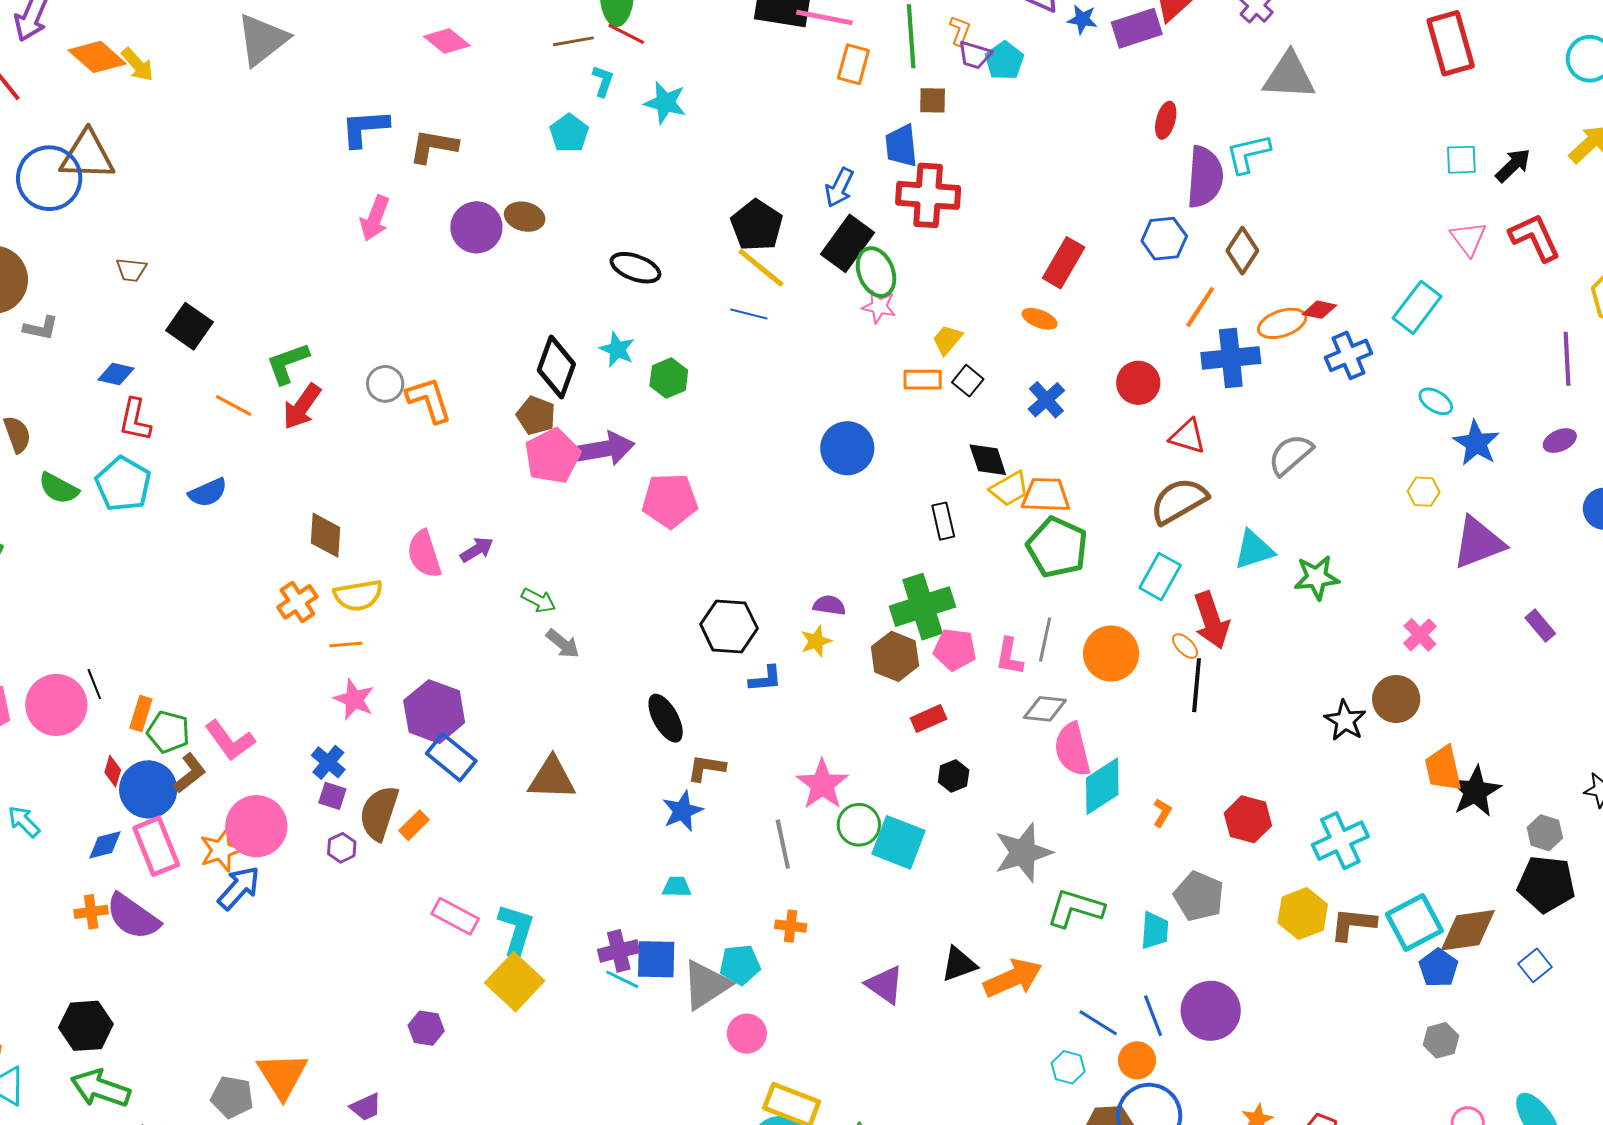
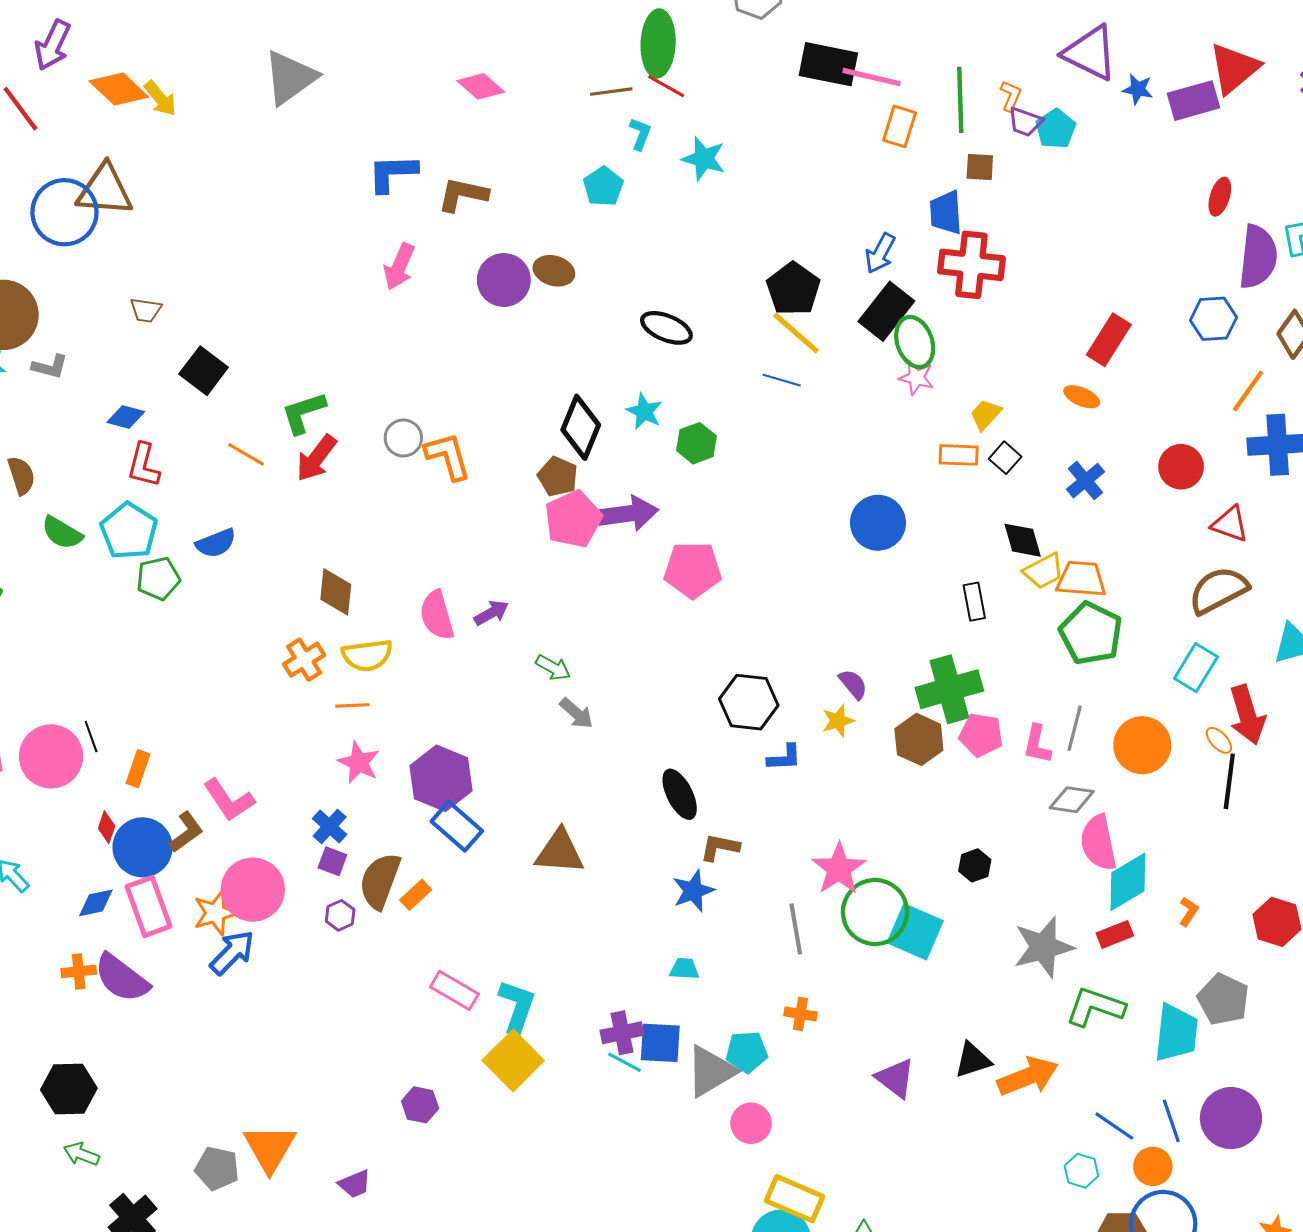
purple semicircle: (829, 605) -> (853, 684), turned 40
red rectangle: (929, 719) -> (1115, 934), moved
green pentagon: (168, 732) -> (158, 578), moved, turned -30
green circle: (859, 825) -> (875, 912), size x1.5
cyan trapezoid: (1155, 930) -> (1176, 1033), size x1.5
green arrow: (100, 1088) -> (81, 1154), size x0.6

